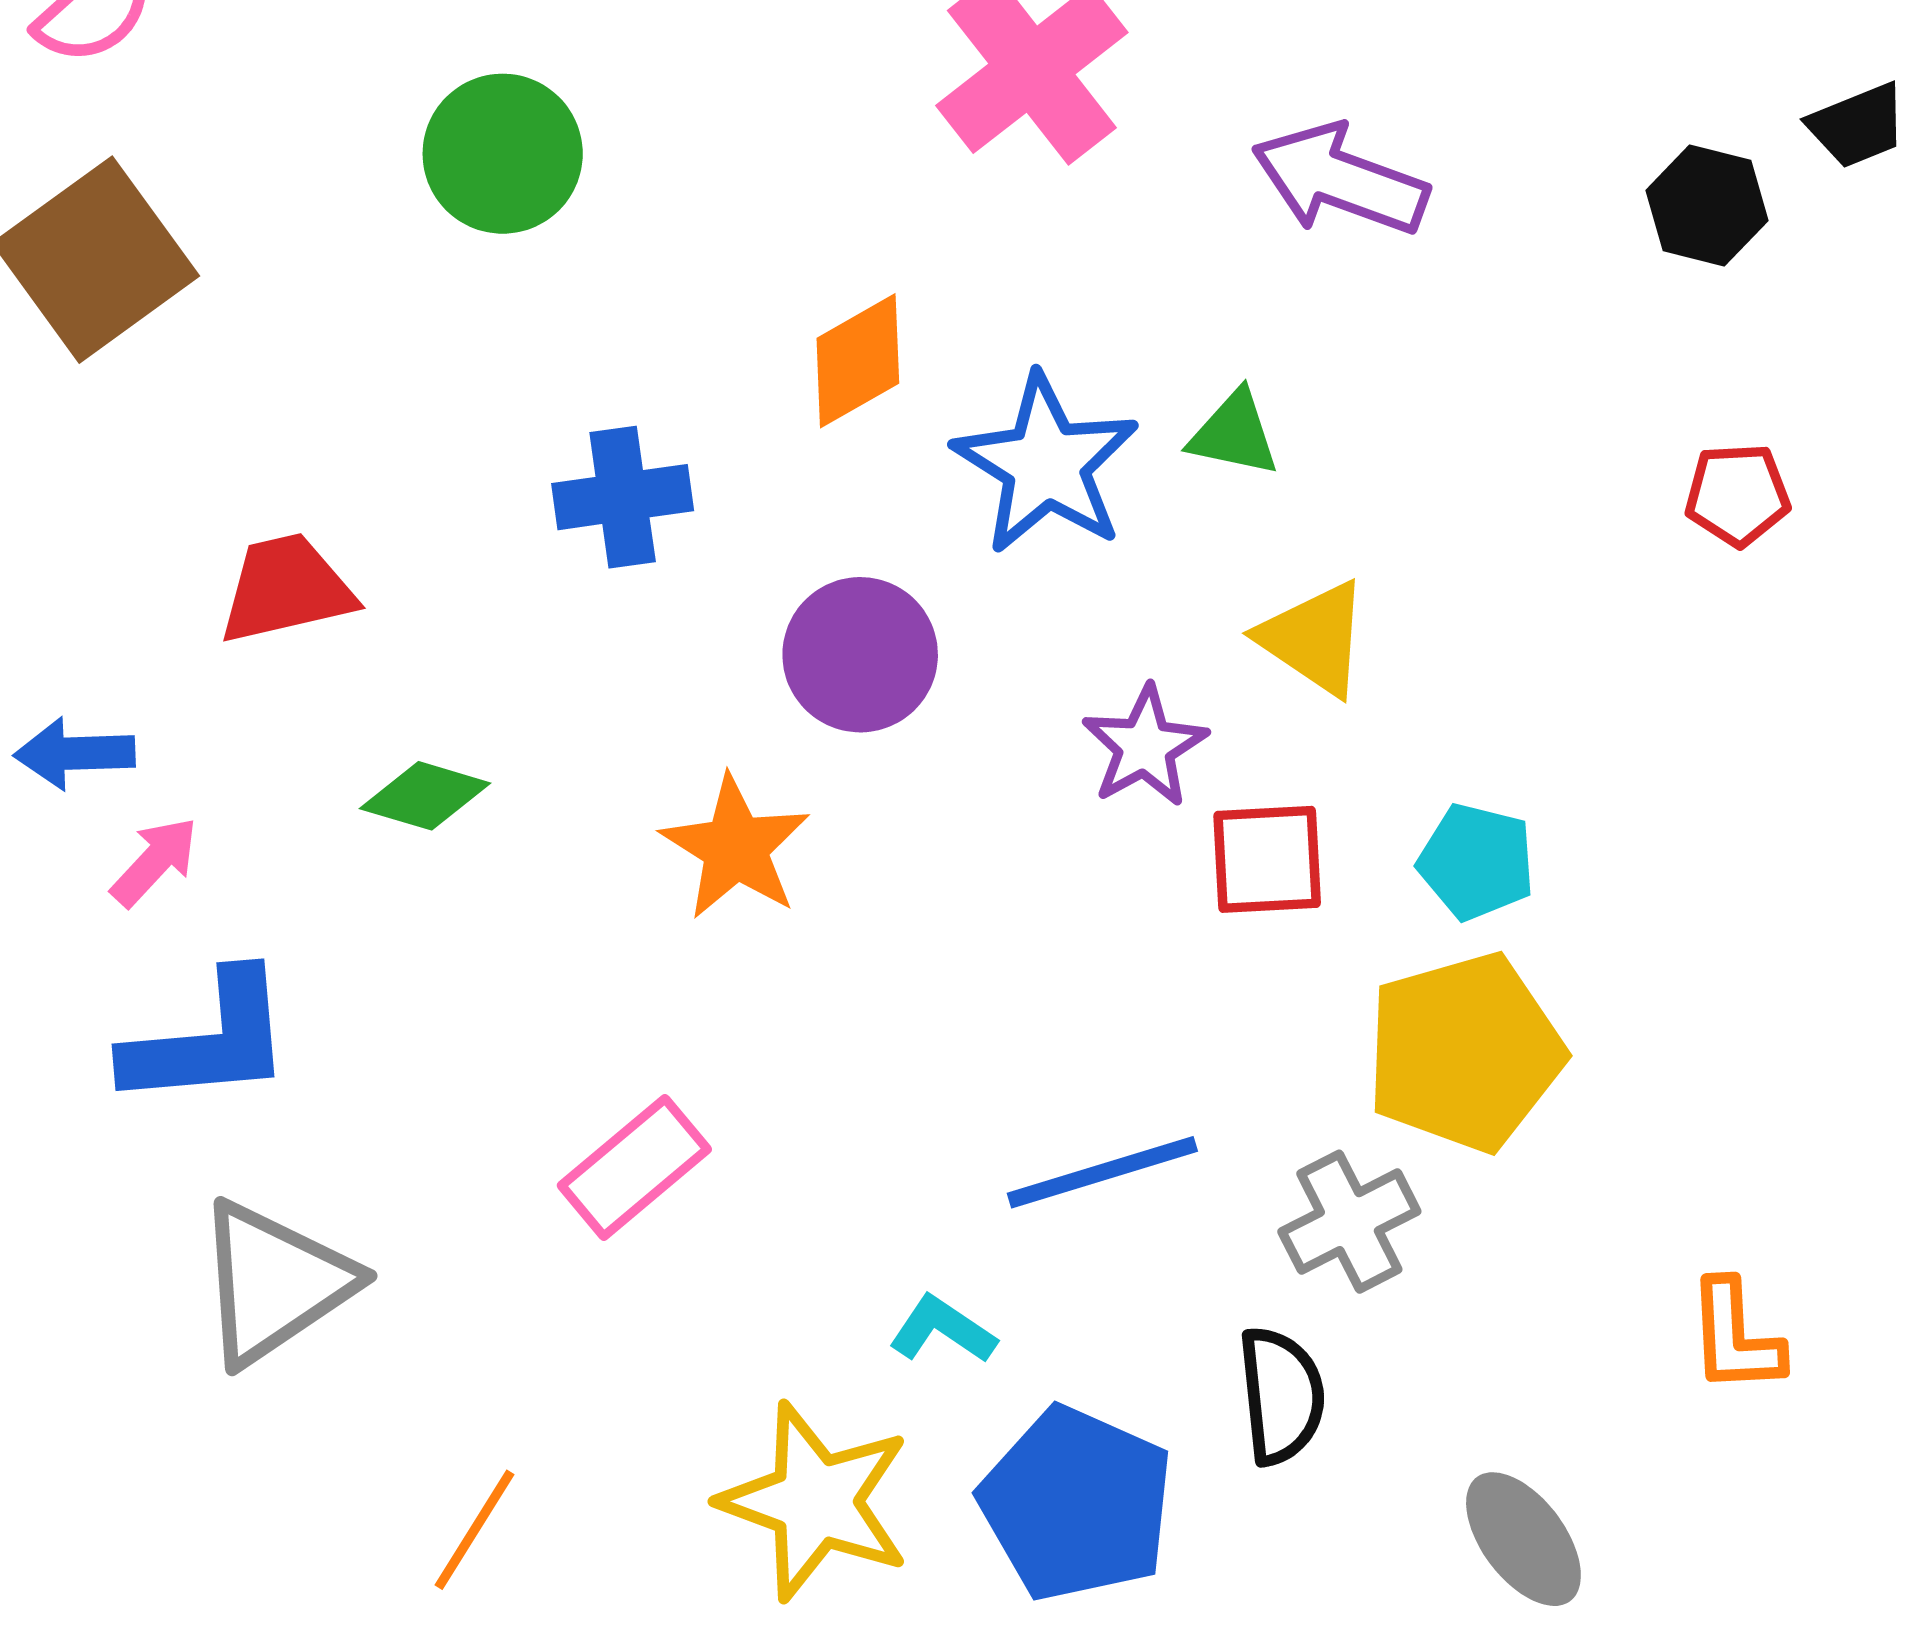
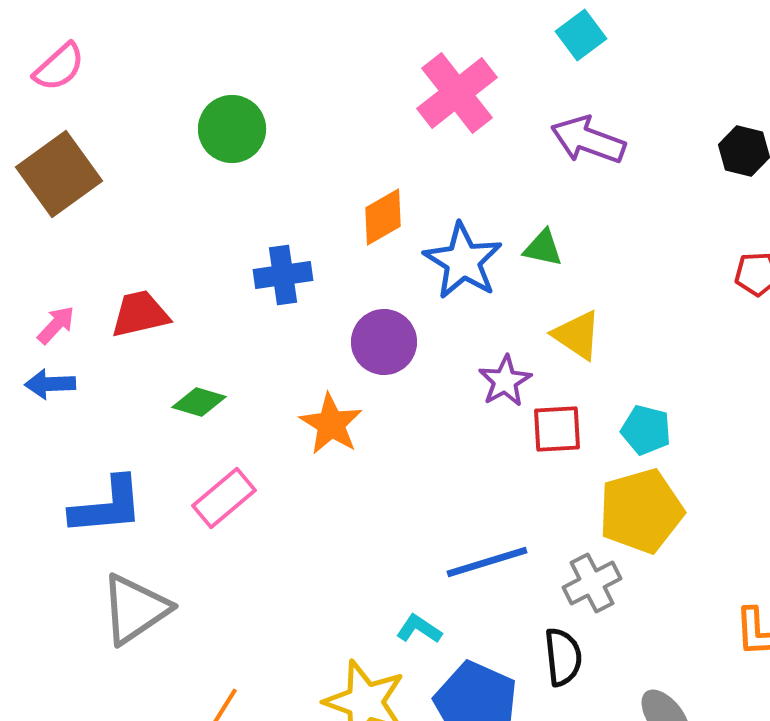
pink arrow: (155, 862) -> (56, 325), moved
pink rectangle: (634, 1167) -> (224, 498), moved

